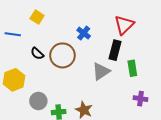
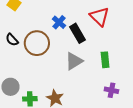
red triangle: (124, 25) -> (99, 16), turned -35
black rectangle: (115, 50) -> (77, 33), moved, turned -48

